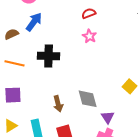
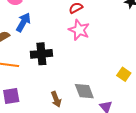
pink star: (90, 36) -> (79, 30), size x1.5

